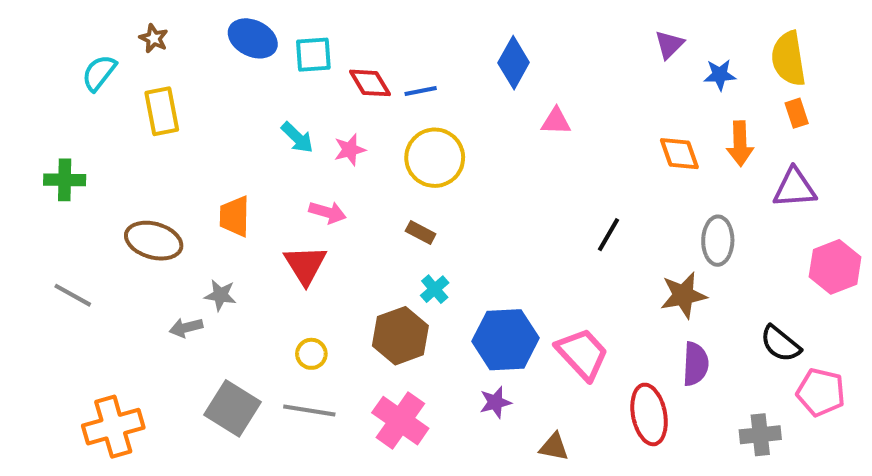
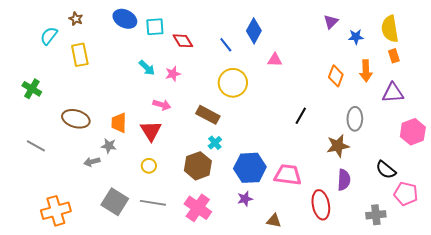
blue line: (421, 91) -> (226, 45), moved, turned 63
orange diamond: (679, 154) -> (336, 76), turned 40
yellow circle: (435, 158) -> (233, 83), moved
green cross: (65, 180) -> (32, 89), turned 30
orange trapezoid: (235, 216) -> (119, 123), moved
brown rectangle: (421, 233) -> (208, 115), size x1.6
yellow circle: (311, 354) -> (149, 166), moved
pink trapezoid: (582, 354) -> (288, 175), turned -40

